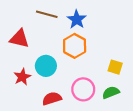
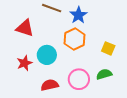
yellow square: (115, 67) -> (108, 48), moved
green semicircle: (111, 92) -> (104, 74), moved

